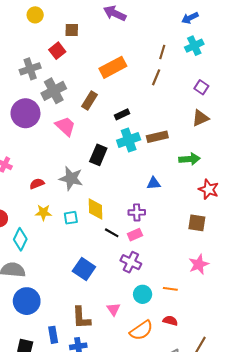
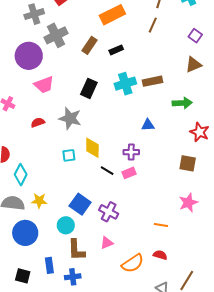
black rectangle: (122, 114) -> (116, 50), moved
pink trapezoid: (65, 126) -> (44, 85), moved, turned 115
black rectangle: (98, 155) -> (89, 88), moved
yellow star: (43, 213) -> (39, 201), moved
purple cross: (131, 262) -> (109, 212), moved
cyan circle: (143, 294) -> (66, 225), moved
pink triangle: (113, 309) -> (107, 243), turned 40

